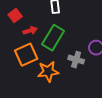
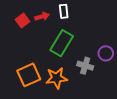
red arrow: (30, 31) -> (42, 16), moved
orange square: (26, 55) -> (29, 75), moved

